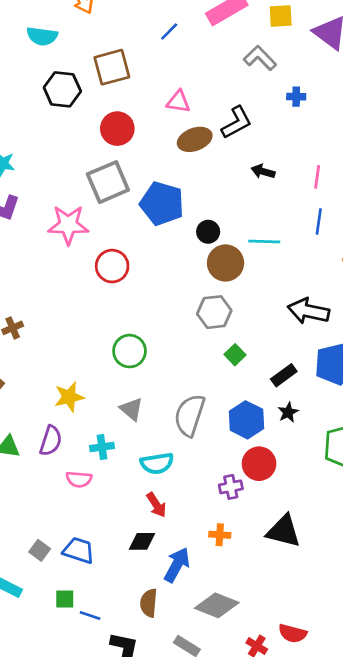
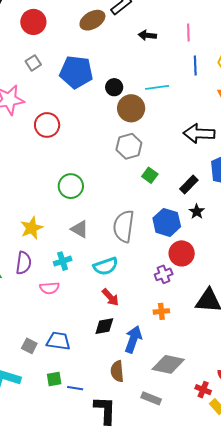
gray square: (108, 182) -> (33, 63), size x0.5

